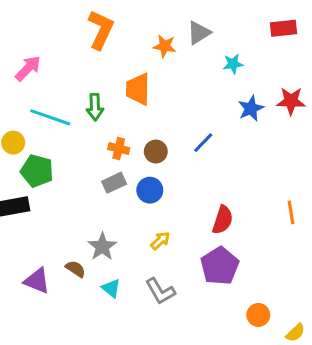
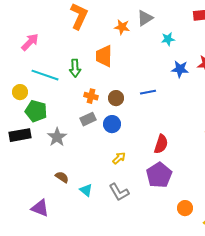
blue star: (251, 108) -> (180, 69), turned 30
blue line: (203, 143) -> (148, 92), turned 35
gray star: (102, 247) -> (57, 137), moved
purple triangle: (37, 281) -> (40, 208), moved

